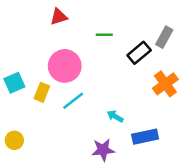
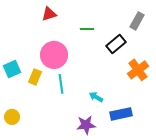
gray rectangle: (164, 37) -> (137, 21), moved
cyan line: (73, 101) -> (61, 84), turned -60

